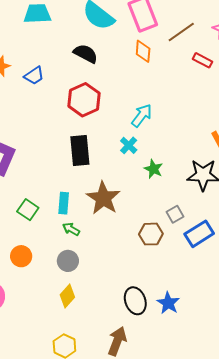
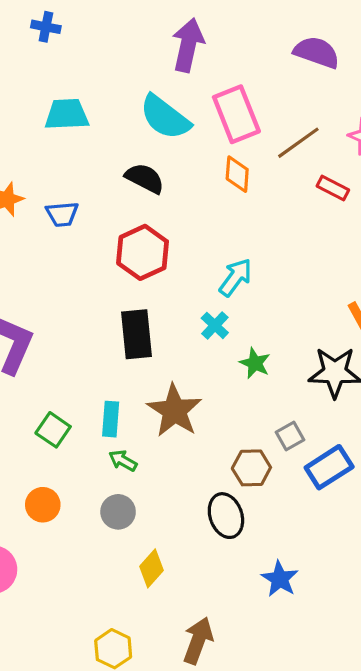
blue trapezoid: (34, 76) -> (62, 214), turned 30
yellow diamond: (67, 296) -> (151, 568), moved
black ellipse: (135, 301) -> (226, 516), moved

